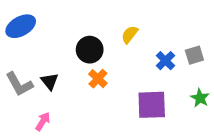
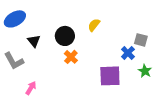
gray square: (194, 55) -> (141, 40), turned 32
blue cross: (165, 61) -> (128, 53), moved
black triangle: (50, 81) -> (34, 41), moved

